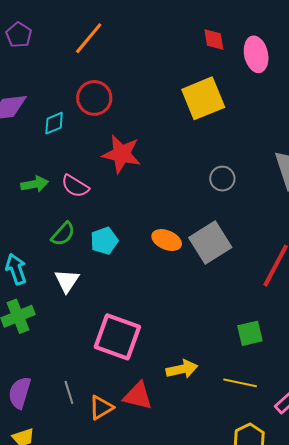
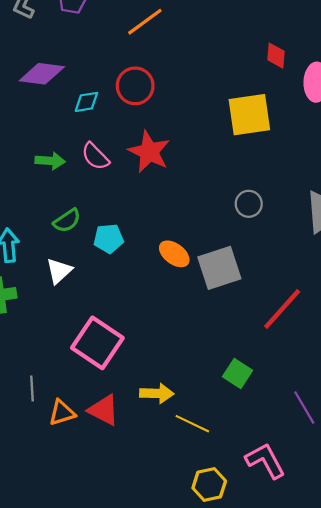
pink semicircle: (75, 186) -> (95, 156), moved
green square: (250, 333) -> (238, 373), turned 32
yellow line: (240, 383) -> (192, 424), moved

